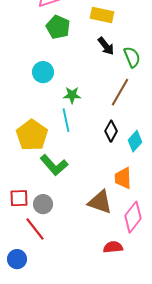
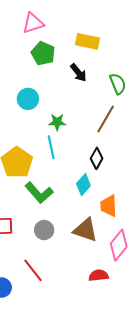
black arrow: (106, 46) -> (78, 73), moved
cyan diamond: (135, 141) -> (83, 185), moved
gray circle: (43, 204) -> (44, 230), moved
red line: (35, 229) -> (33, 270), moved

